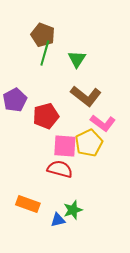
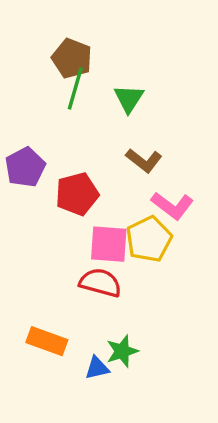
brown L-shape: (86, 96) -> (144, 160), size x0.7

